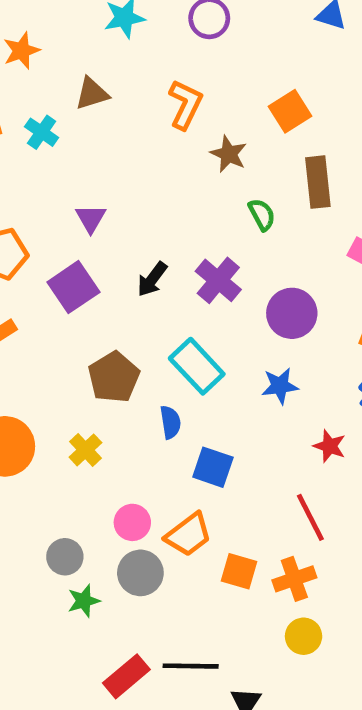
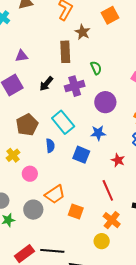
brown rectangle: (318, 182) -> (65, 52), moved
green semicircle: (262, 215) -> (96, 68), moved
purple triangle: (91, 218) -> (22, 56), turned 48
purple cross: (218, 280) -> (75, 86), turned 30
blue square: (213, 467) -> (81, 155), moved
pink circle: (132, 522) -> (30, 174), moved
orange cross: (294, 579) -> (112, 220), moved, turned -36

